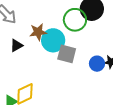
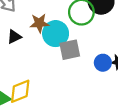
gray square: (67, 54) -> (70, 50), turned -30

